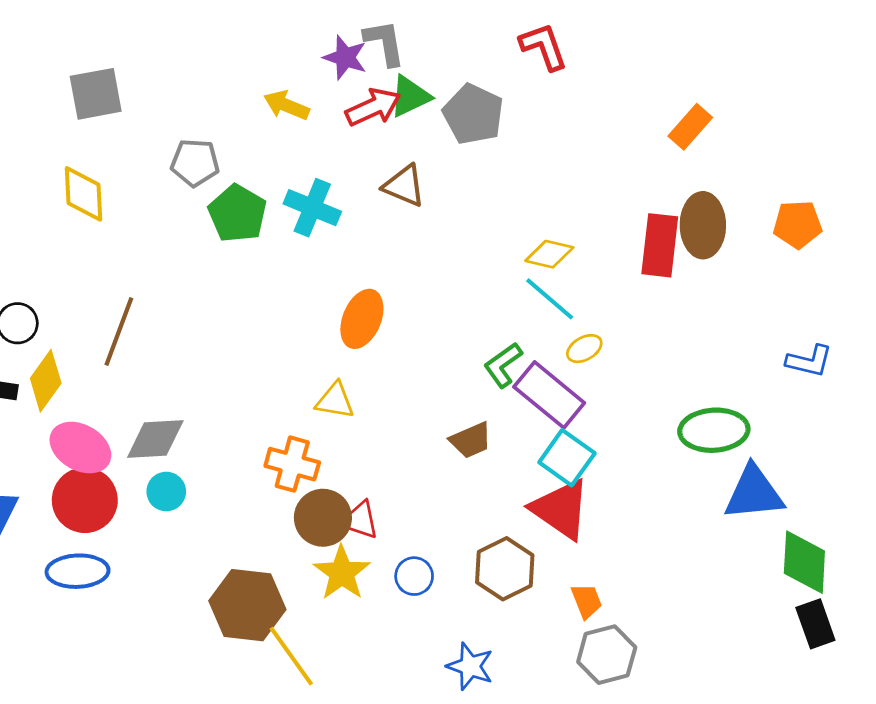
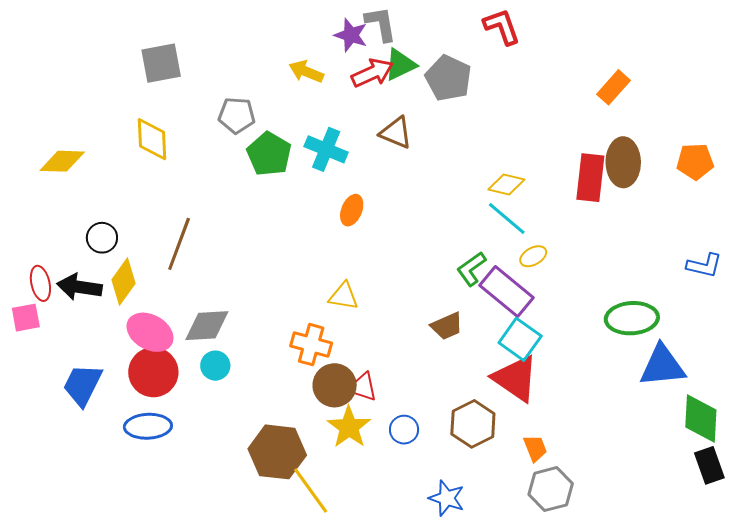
orange ellipse: (362, 319) -> (352, 210), moved, size x0.7

